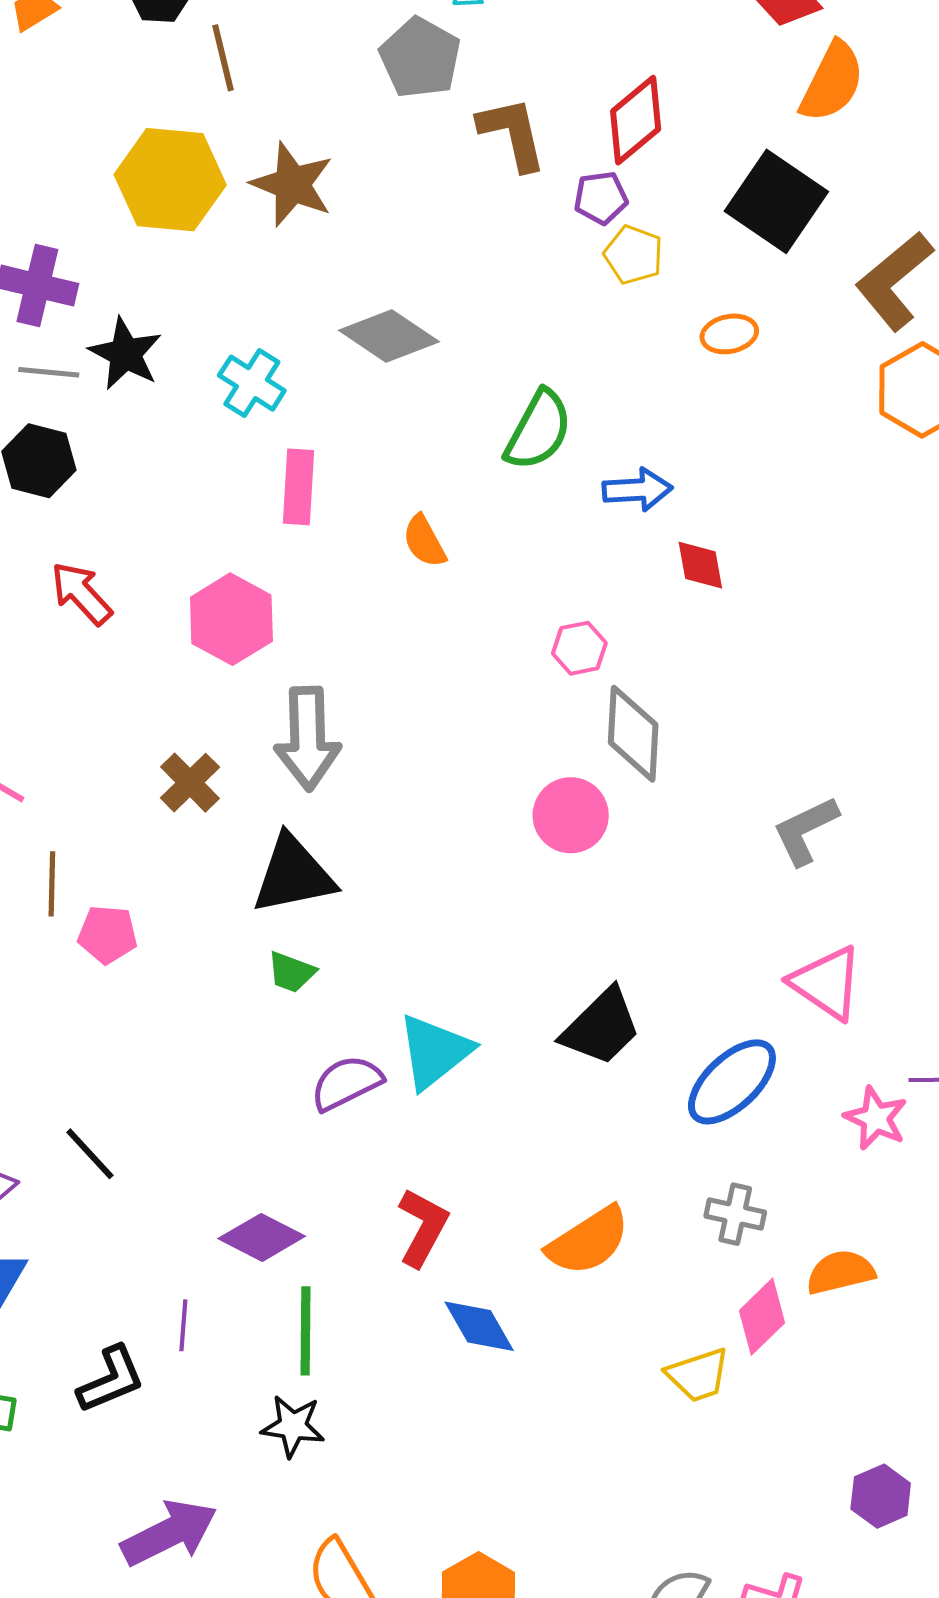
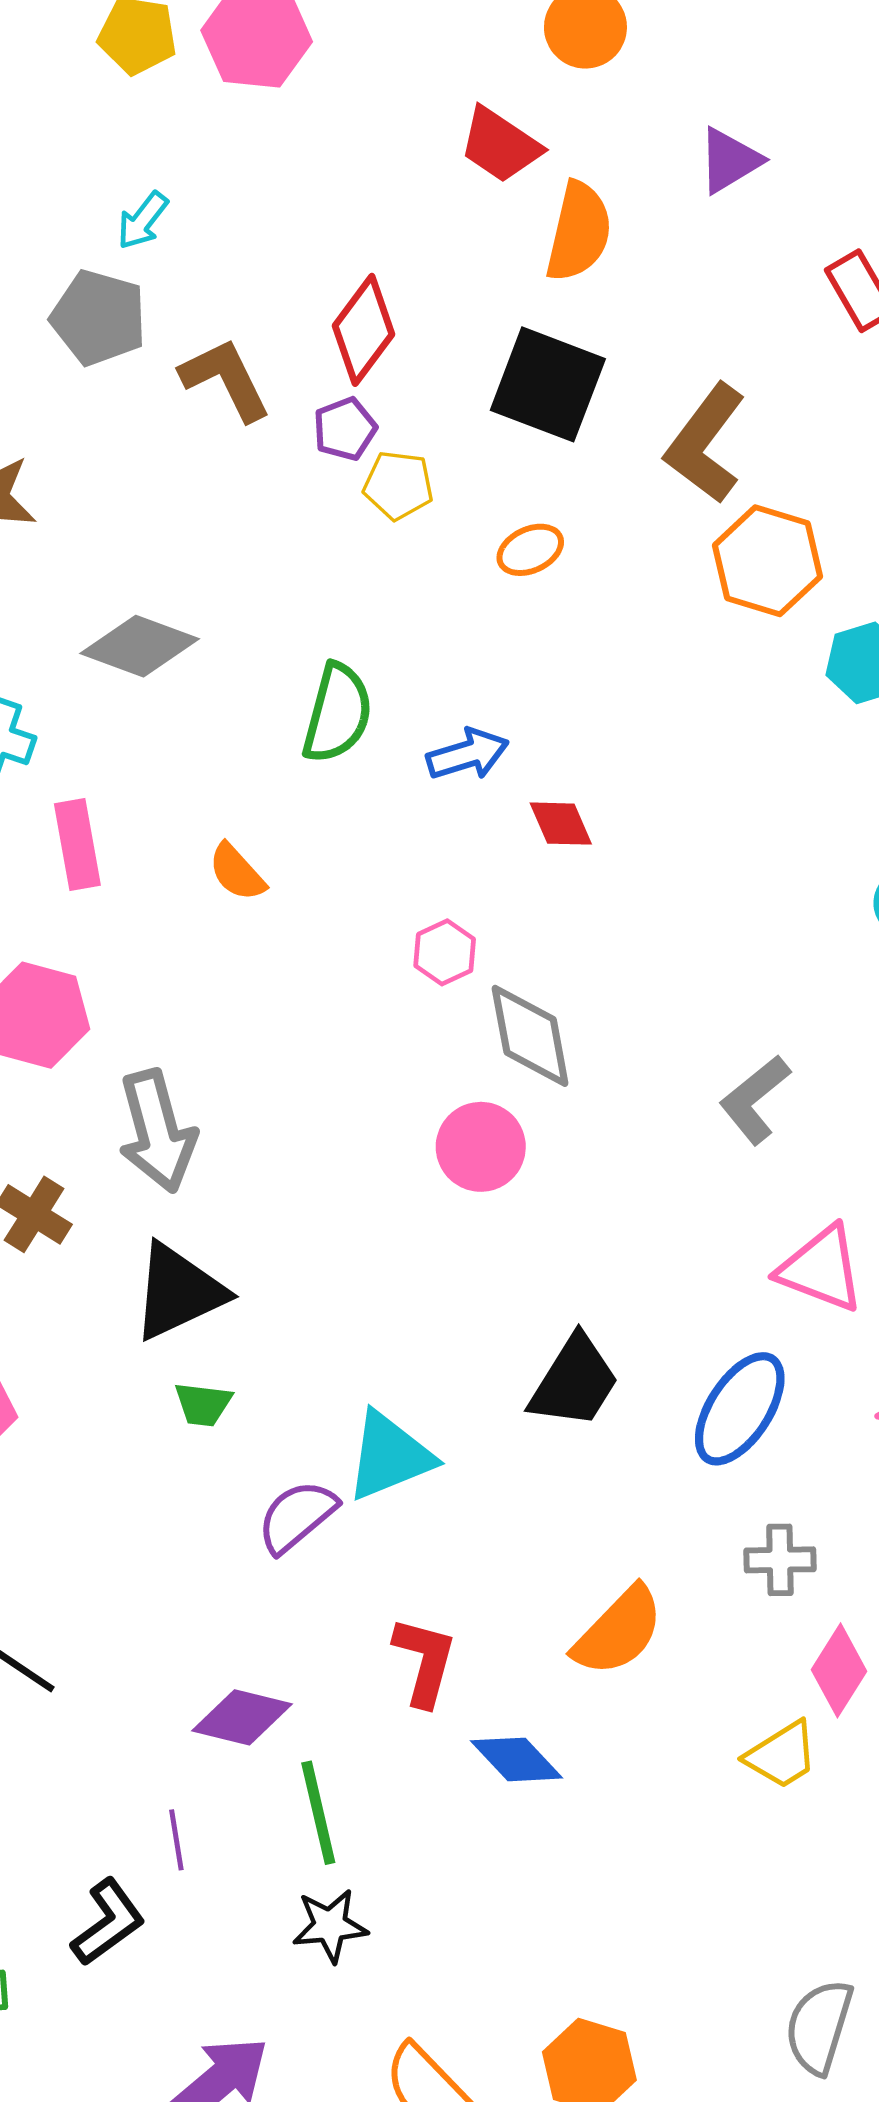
cyan triangle: (434, 1052) -> (389, 1456), turned 30

